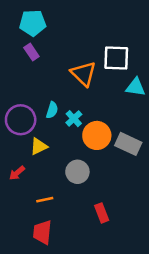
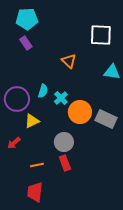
white square: (116, 58) -> (101, 35), moved
orange triangle: (83, 74) -> (69, 61), size x0.7
red rectangle: (102, 213) -> (65, 163), moved

